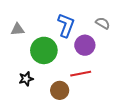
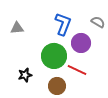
green circle: (44, 50) -> (54, 56), moved
red line: (81, 74) -> (77, 70), turned 36

